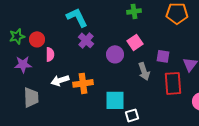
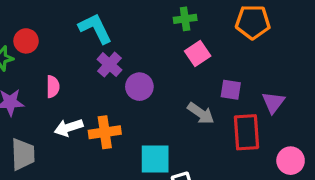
red circle: (37, 39) -> (26, 41), moved
pink square: (135, 42) -> (198, 54), moved
purple circle: (115, 54) -> (139, 87), moved
gray arrow: (144, 71) -> (201, 113), turned -36

